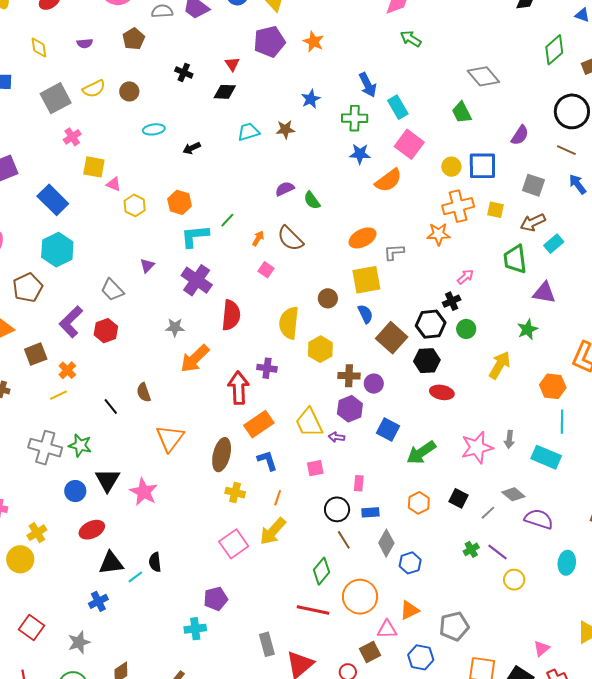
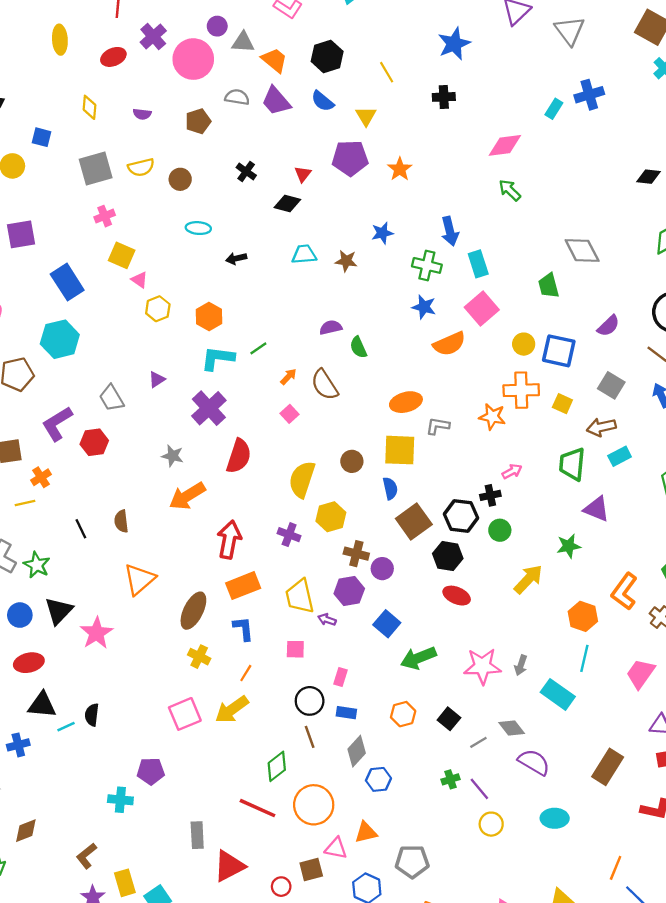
purple cross: (267, 368) -> (289, 535), moved
cyan ellipse: (567, 563) -> (555, 818), turned 70

